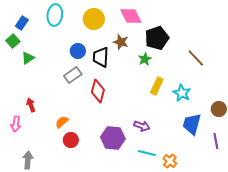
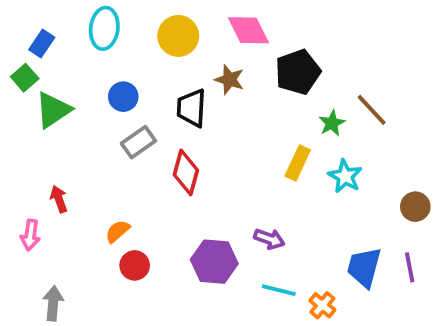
blue circle: (78, 51) -> (123, 97), moved
green triangle: (28, 58) -> (53, 110), size x1.5
green star: (145, 59) -> (332, 123), moved
blue trapezoid: (192, 124) -> (364, 267), moved

